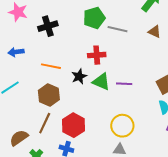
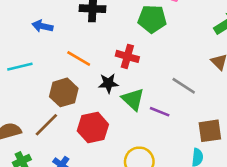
gray line: (117, 29) -> (184, 86), moved
red cross: (97, 55) -> (127, 56), moved
red hexagon: (74, 125) -> (93, 128), moved

